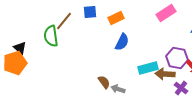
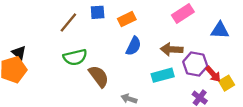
green semicircle: (51, 36) -> (75, 57), moved, turned -95
brown arrow: (165, 74) -> (172, 49), moved
brown semicircle: (104, 82) -> (99, 76), moved, size x1.5

